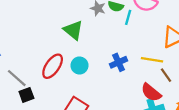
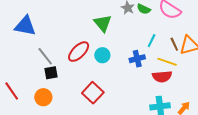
cyan line: (128, 17) -> (152, 41), moved
brown line: (166, 75) -> (174, 44), moved
red semicircle: (151, 92) -> (162, 76), moved, turned -54

